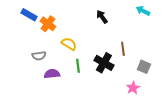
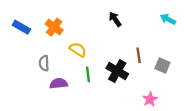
cyan arrow: (143, 11) -> (168, 19), moved
blue rectangle: (29, 15) -> (21, 27), moved
gray semicircle: (39, 56) -> (44, 63), turned 96
gray square: (144, 67) -> (162, 65), moved

